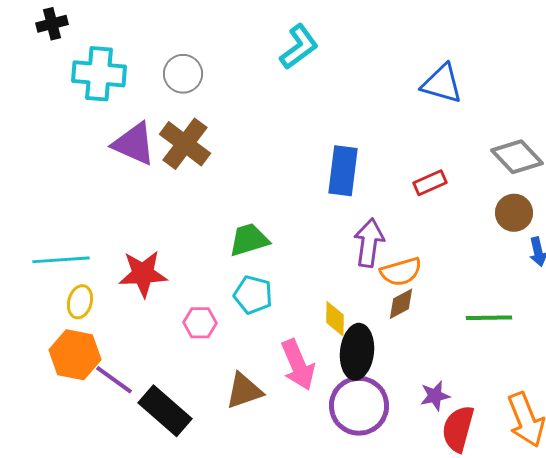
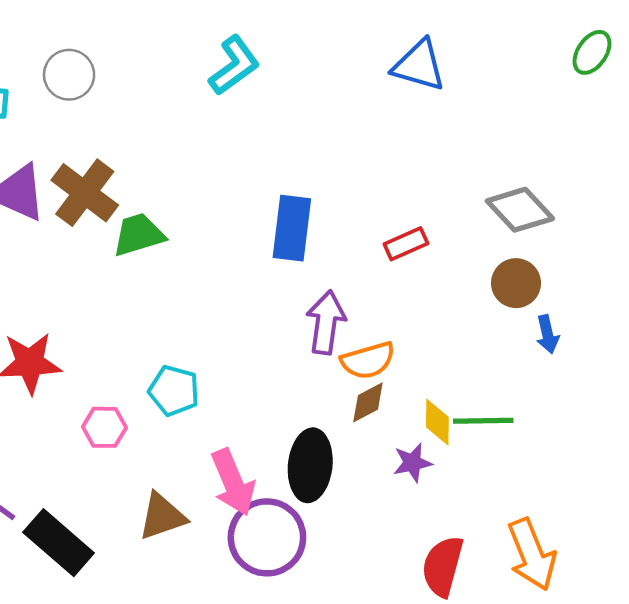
gray circle: (183, 74) -> (69, 75), moved
blue triangle: (442, 84) -> (419, 66), moved
green trapezoid: (249, 240) -> (139, 235), moved
yellow diamond: (335, 319) -> (437, 422), moved
purple star: (435, 396) -> (412, 463), moved
purple circle: (359, 406) -> (267, 537), moved

